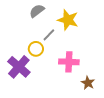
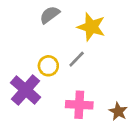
gray line: (49, 35) -> (77, 59), moved
pink cross: (69, 62) -> (79, 105), moved

